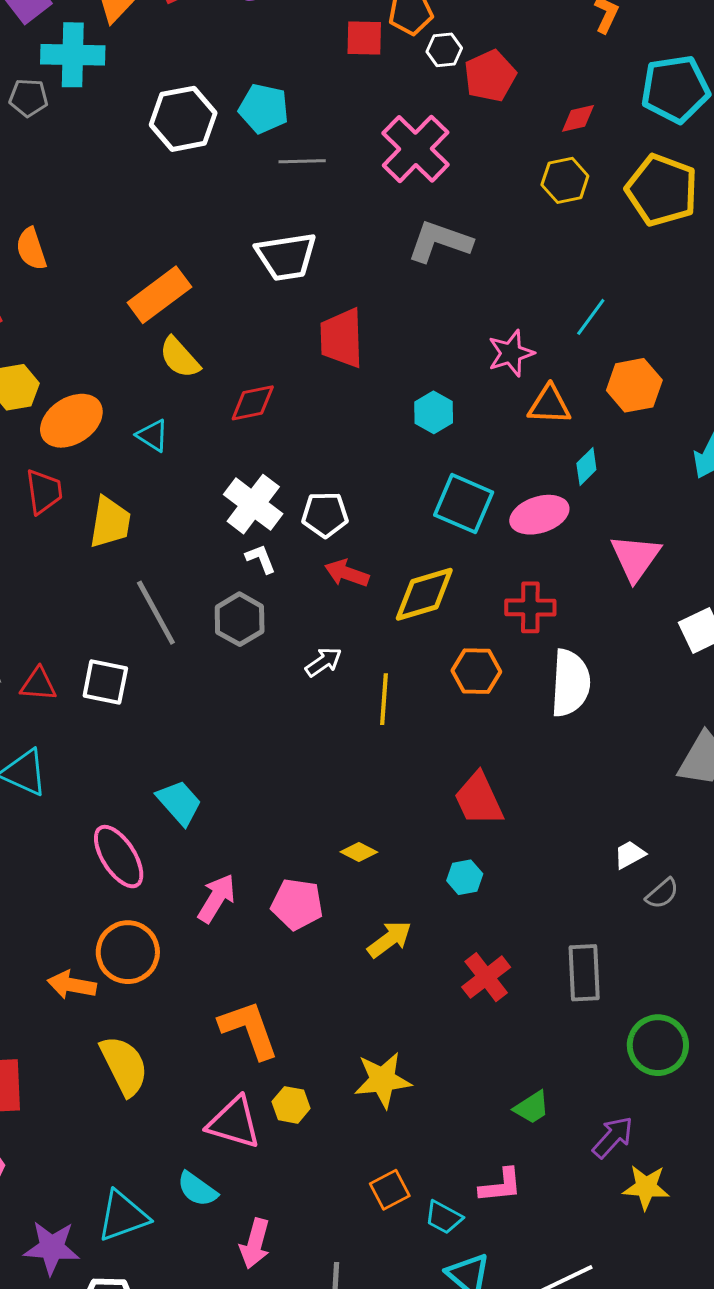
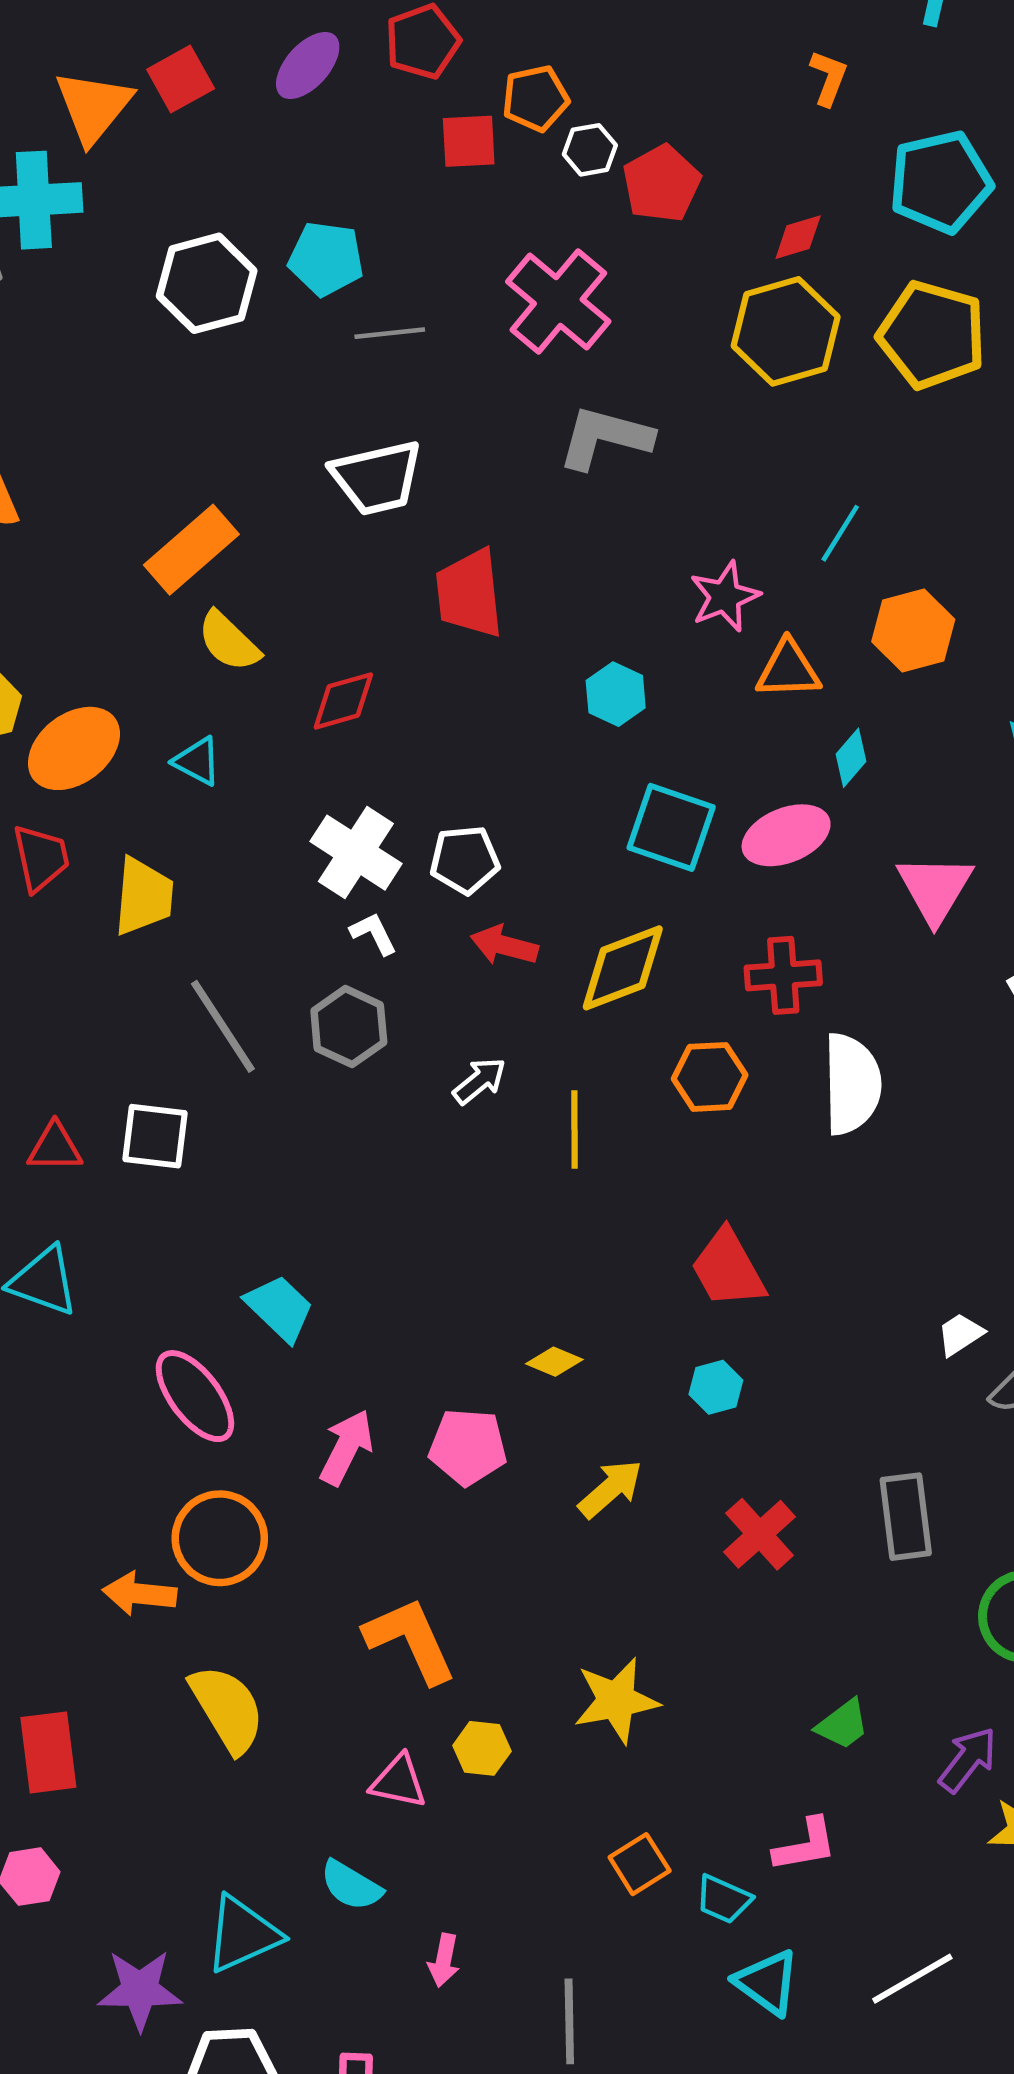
yellow hexagon: (565, 180) -> (786, 331), size x1.5
pink triangle: (234, 1123) -> (399, 1781), size x0.7
pink arrow: (255, 1244) -> (444, 1960), size x0.7

